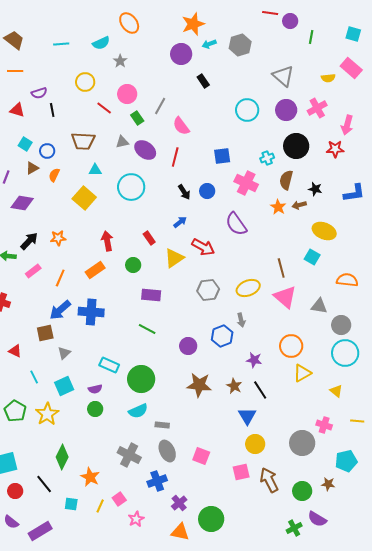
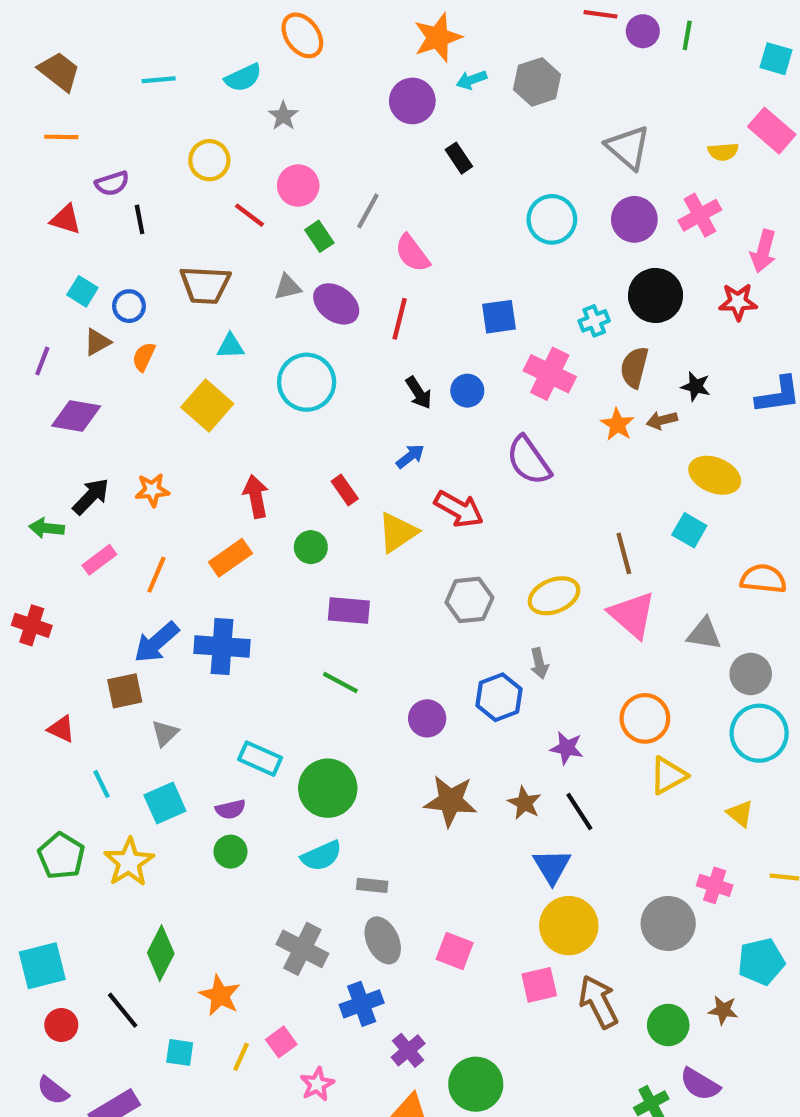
green line: (311, 37) -> (687, 35), moved
yellow circle: (255, 444) -> (569, 926), size x1.4

